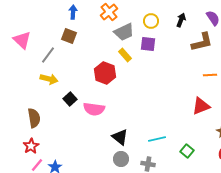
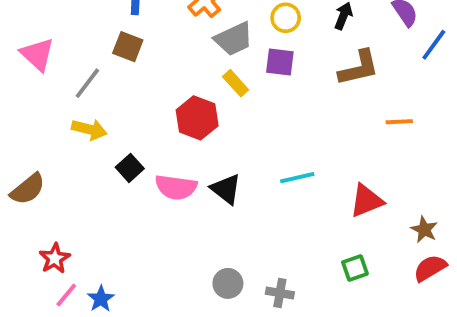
brown L-shape: (202, 42) -> (359, 68), moved
red triangle: (201, 106) -> (366, 201), moved
brown semicircle: (34, 118) -> (28, 189), moved, turned 60
black triangle: (120, 137) -> (226, 189), moved
cyan line: (157, 139) -> (297, 178), moved
green square: (187, 151) -> (355, 268), turned 32

